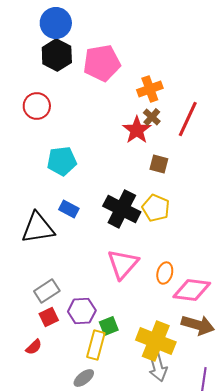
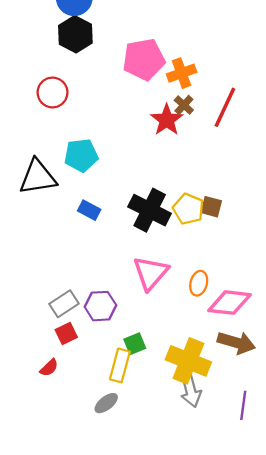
pink pentagon: (102, 63) -> (144, 59), moved
brown square: (159, 164) -> (211, 207), moved
black triangle: (38, 228) -> (38, 177), moved
purple hexagon: (82, 311) -> (100, 306), moved

